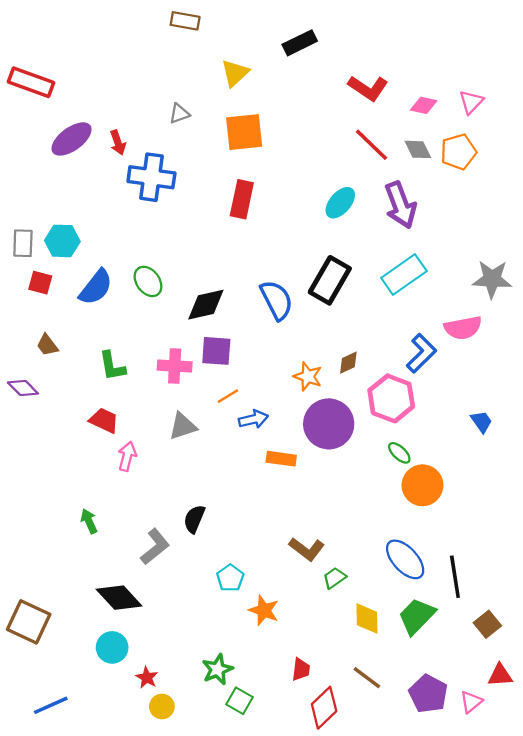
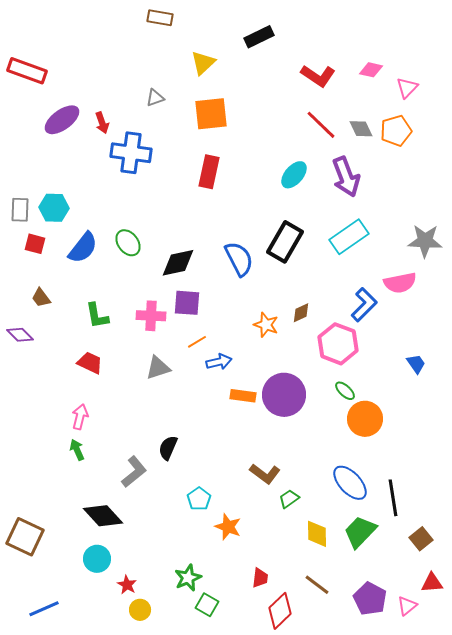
pink diamond: (424, 105) -> (371, 70), moved
purple circle: (329, 424) -> (284, 395), moved
pink arrow: (127, 456) -> (80, 417), moved

